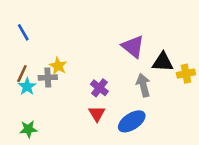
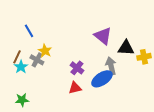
blue line: (23, 32) -> (29, 31), moved
gray cross: (48, 77) -> (37, 60), turned 32
red triangle: (97, 114) -> (75, 88), turned 48
blue ellipse: (132, 121) -> (102, 79), moved

